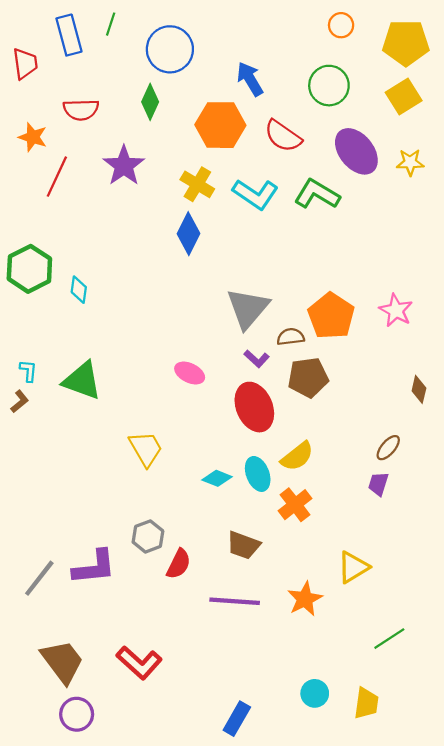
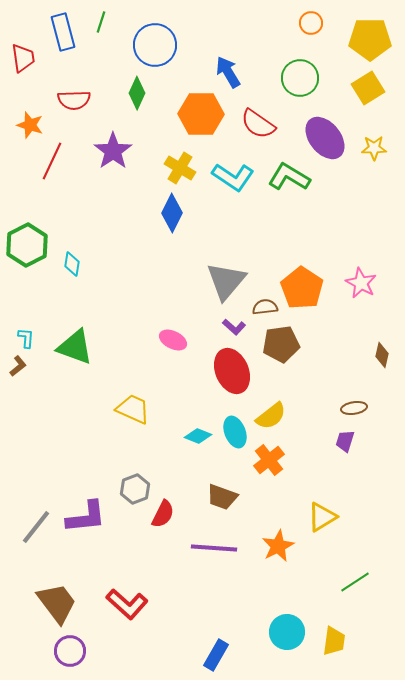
brown ellipse: (388, 448) -> (354, 408), turned 40
yellow trapezoid: (146, 449) -> (133, 409), turned -36
cyan circle: (315, 693) -> (287, 632), size x1.4

